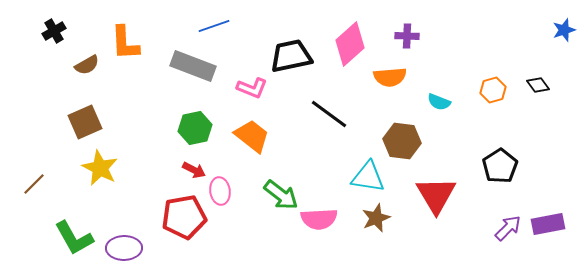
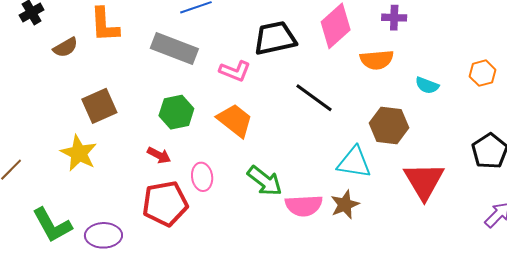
brown square: (85, 122) -> (99, 106), moved
red arrow: (194, 170) -> (159, 155), moved
brown star: (376, 218) -> (345, 205), moved

